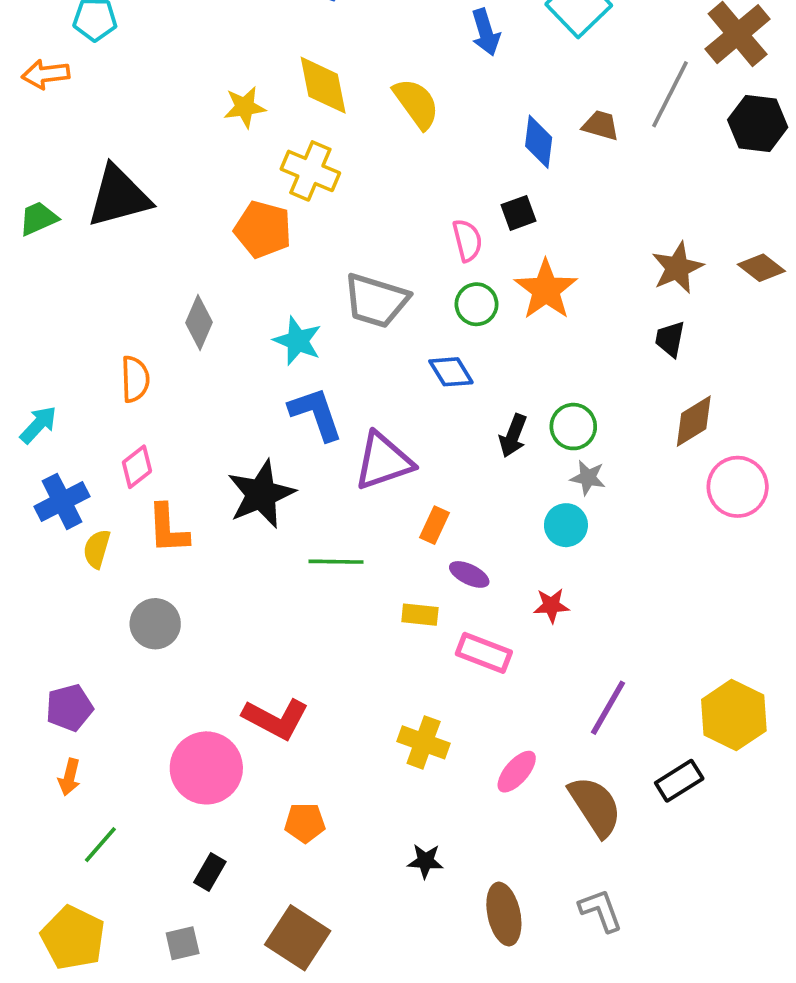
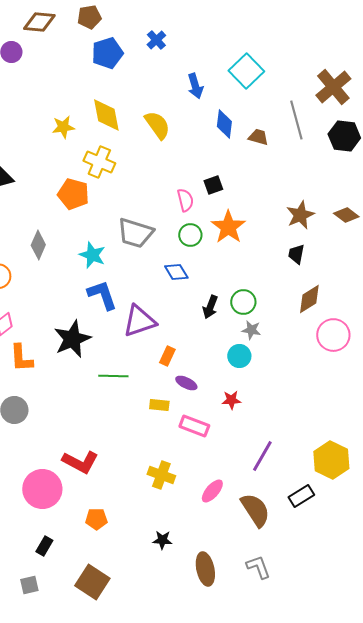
gray line: (670, 94) -> (296, 120), turned -42
blue diamond: (539, 142) -> (224, 124), moved

